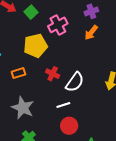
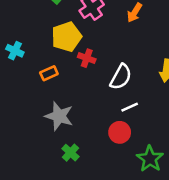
red cross: (53, 74) -> (87, 58), moved
white line: (63, 105) -> (130, 107), moved

